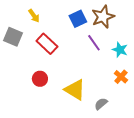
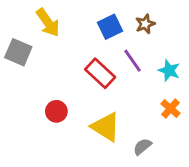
yellow arrow: (34, 16) -> (48, 23), size x1.5
brown star: (103, 17) -> (145, 24), size x0.6
red rectangle: (47, 44) -> (100, 73), moved

